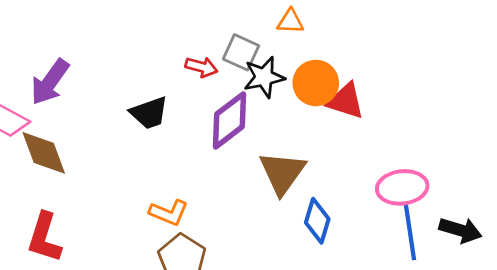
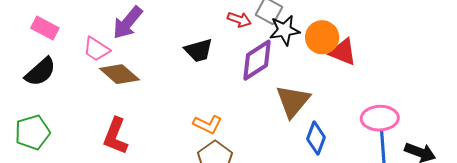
brown diamond: (44, 153) -> (119, 74), turned -33

